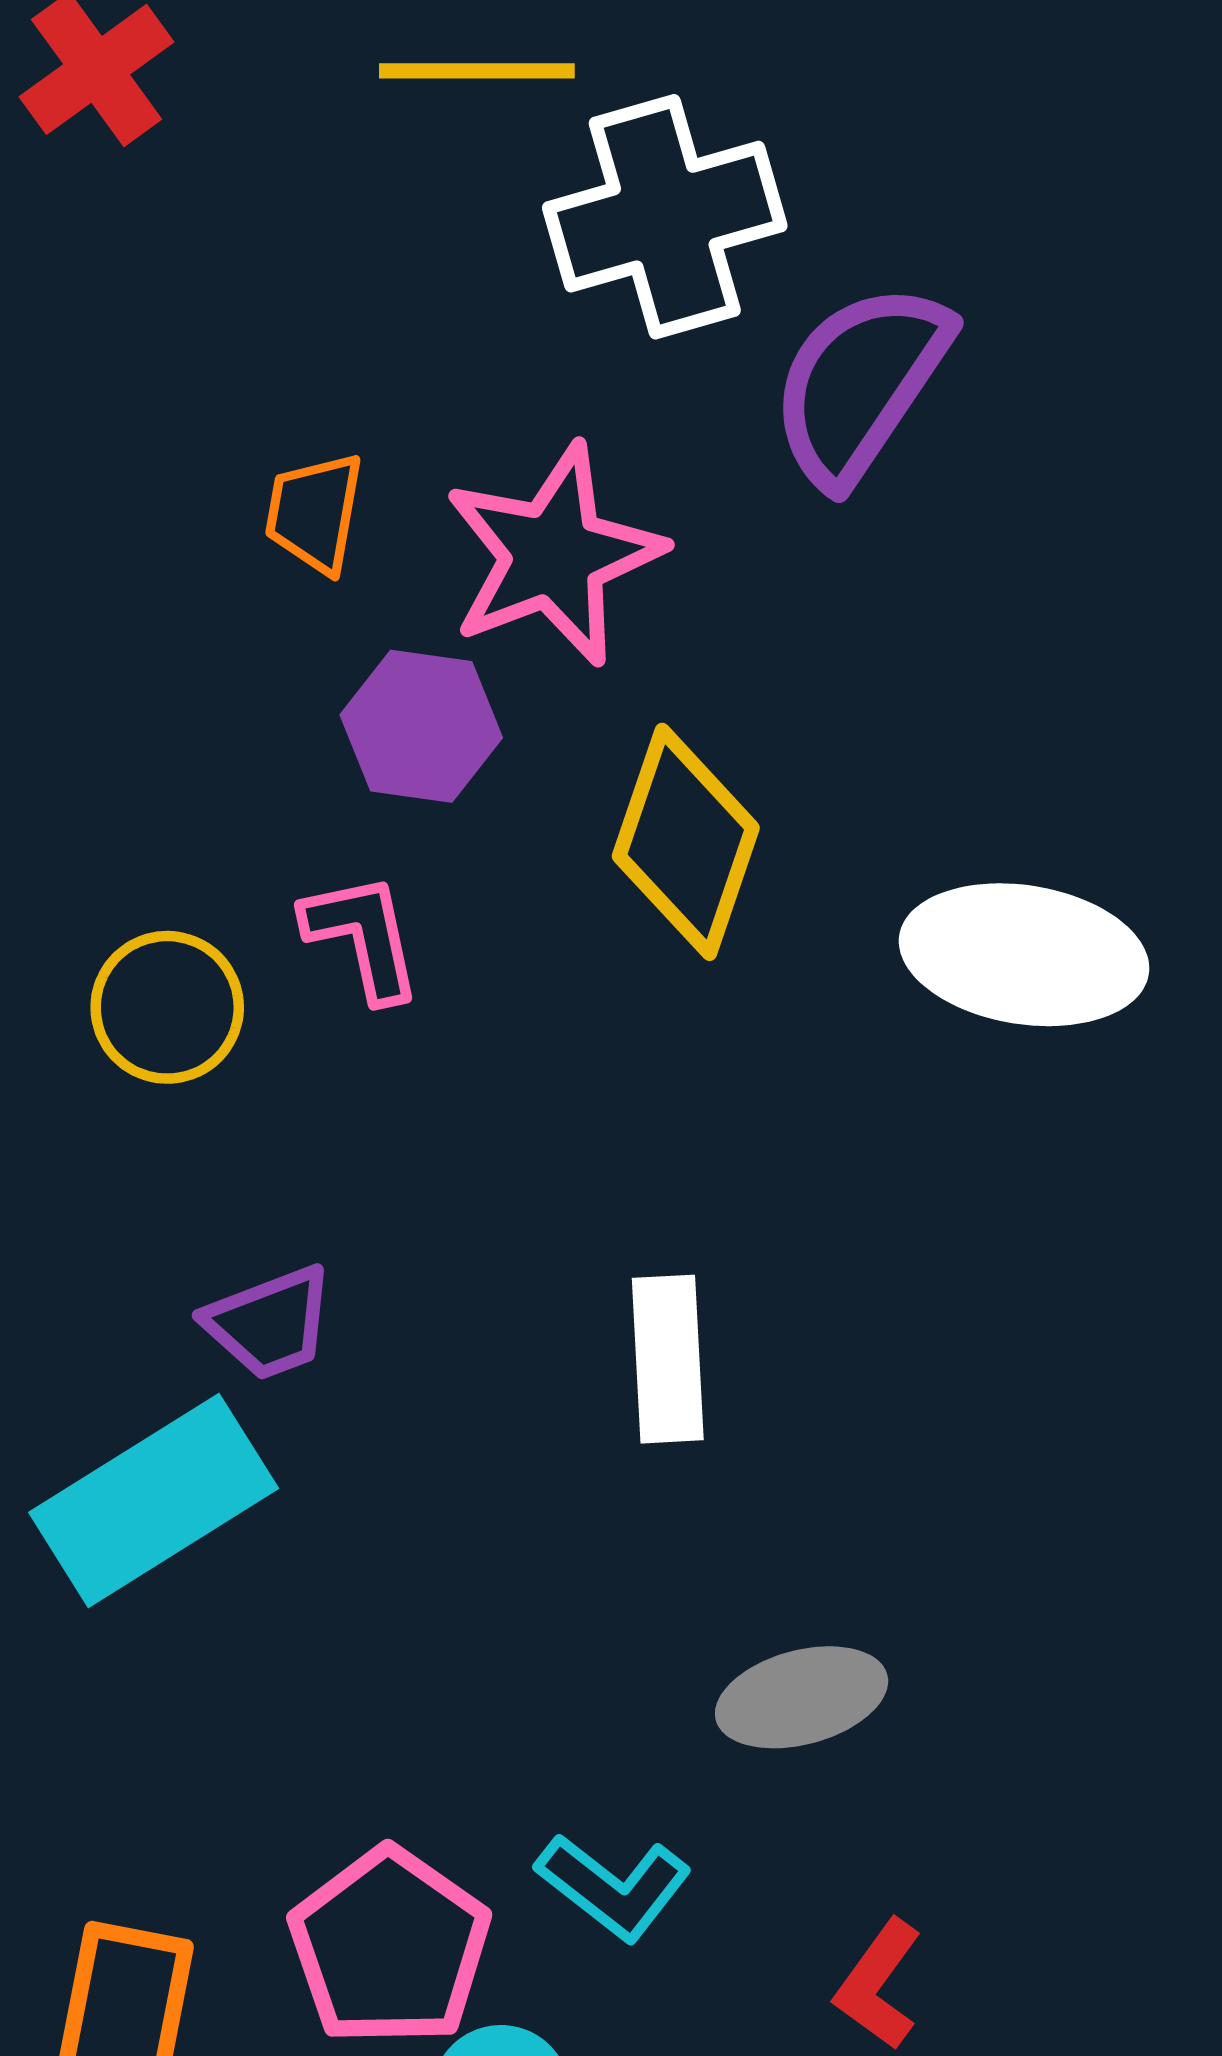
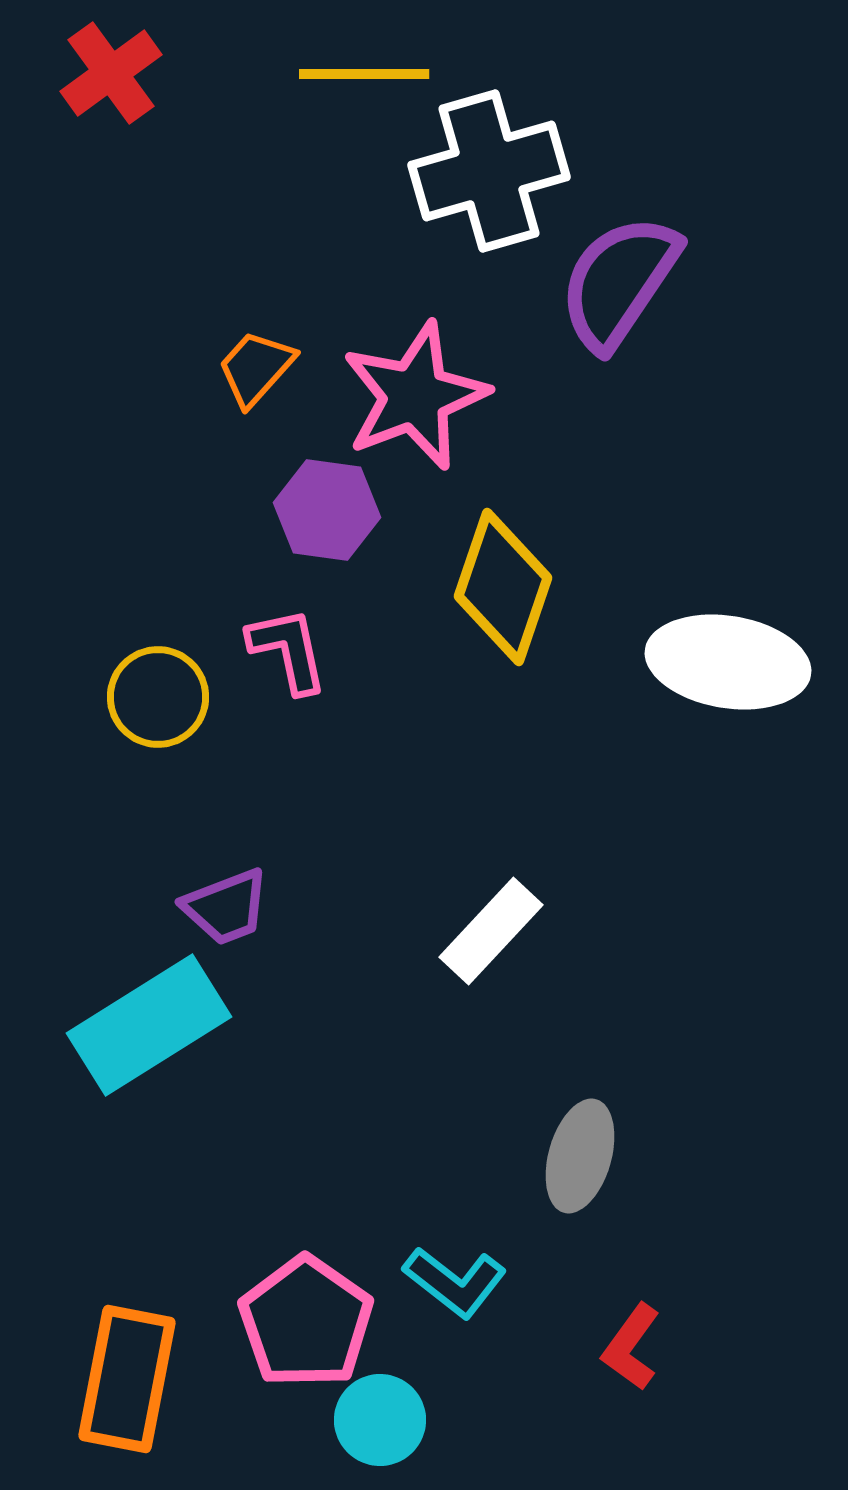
orange trapezoid: (314, 513) -> (256, 368), turned 32
white rectangle: (668, 1359) -> (491, 931), turned 46
gray ellipse: (802, 1697) -> (580, 1156), turned -59

